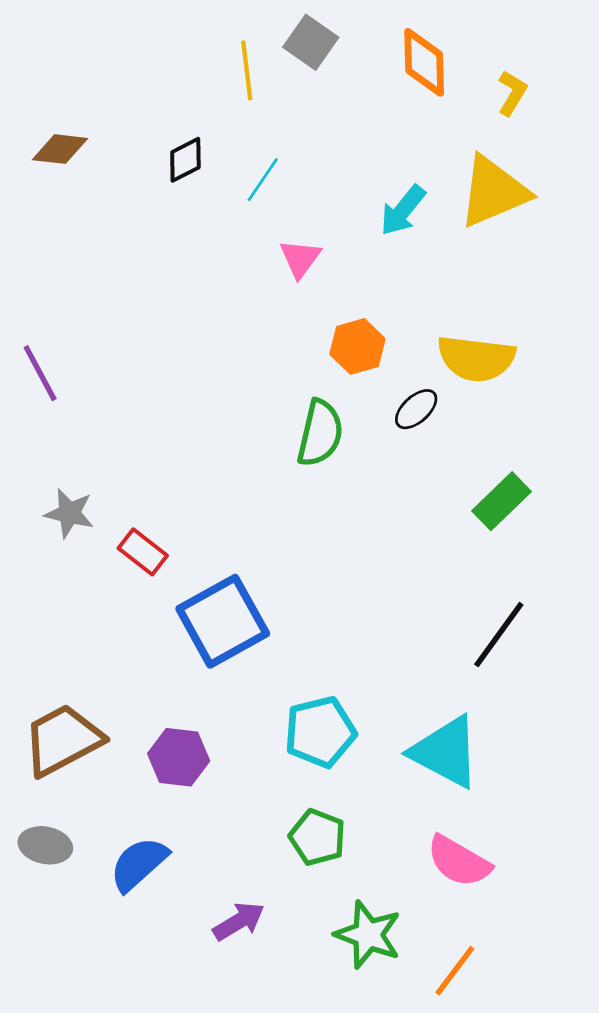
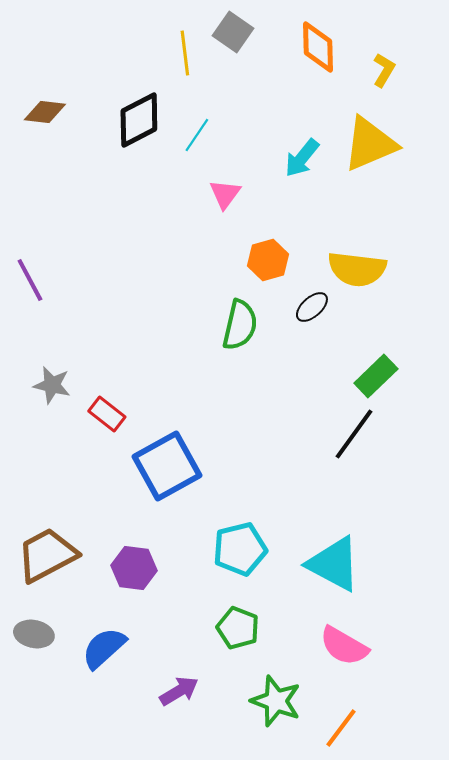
black diamond: (185, 160) -> (139, 120), size x1.6
black line: (499, 635) -> (354, 434), moved

